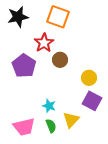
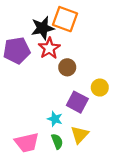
black star: (18, 17) -> (43, 28), moved
purple pentagon: (24, 66) -> (17, 50), moved, turned 30
purple square: (92, 101) -> (77, 102), moved

